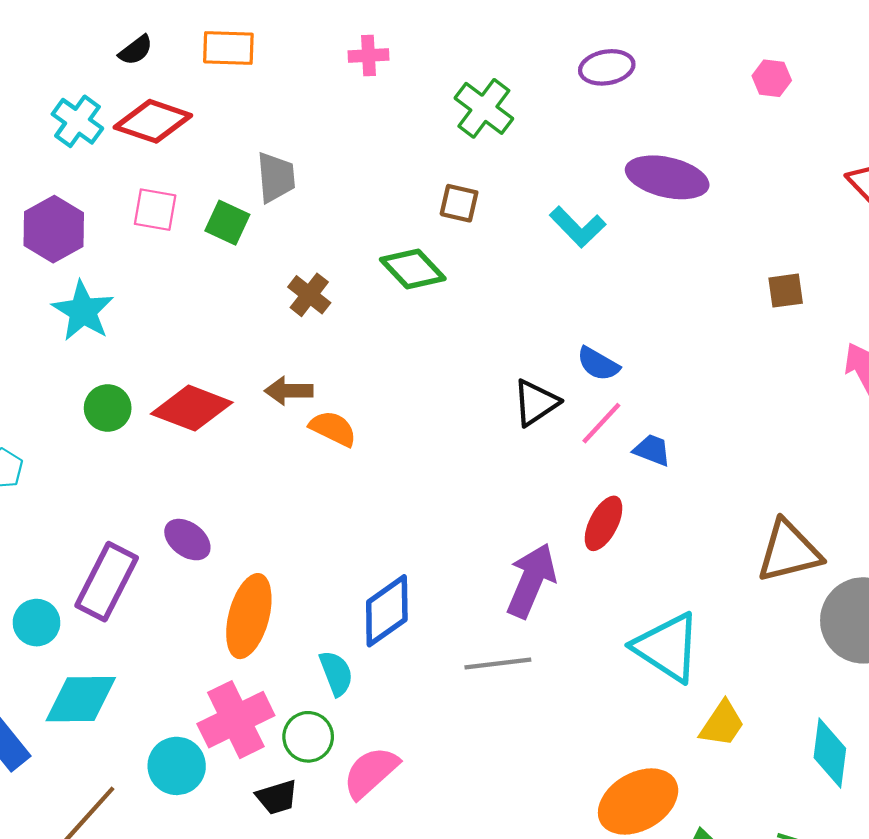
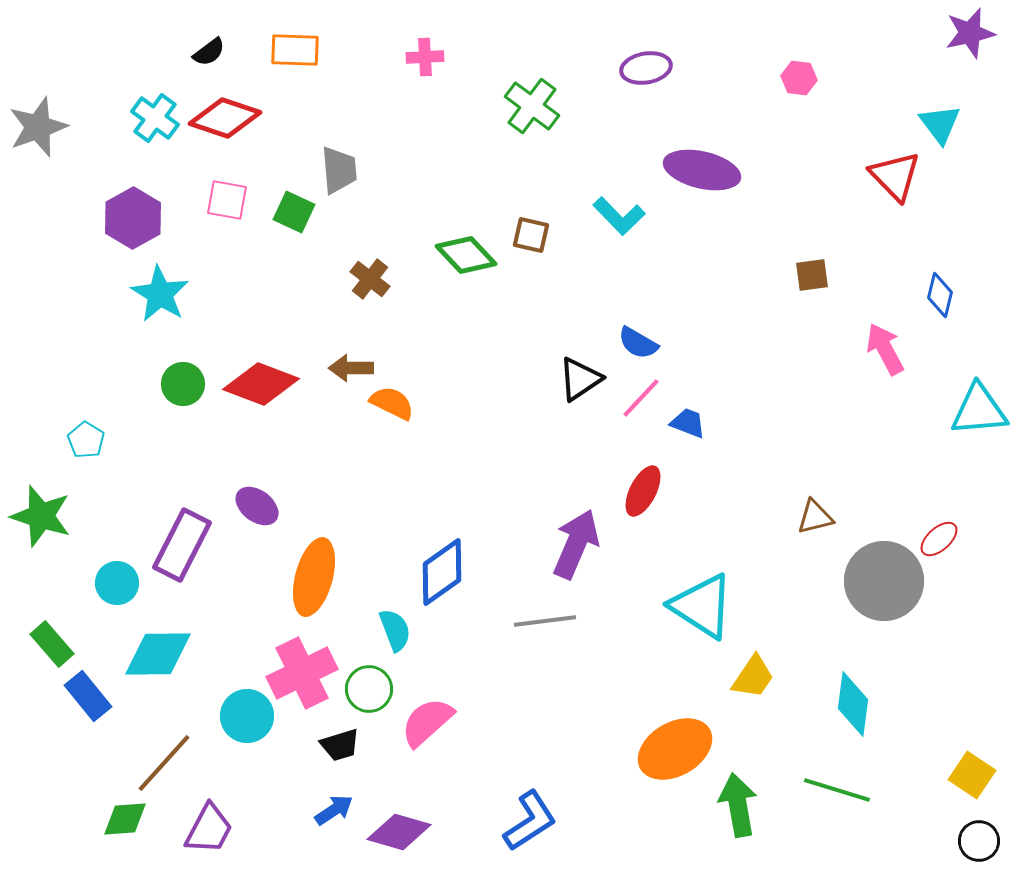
brown square: (459, 203) -> (531, 235), moved
brown triangle: (789, 551) -> (815, 517), size x0.6

